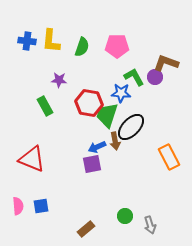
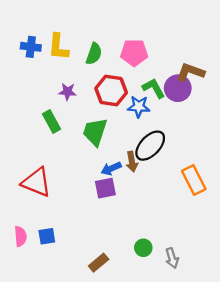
purple circle: (155, 77) -> (178, 88), size x1.5
red hexagon: (89, 103) -> (111, 90), moved
green trapezoid: (107, 115) -> (95, 132), moved

